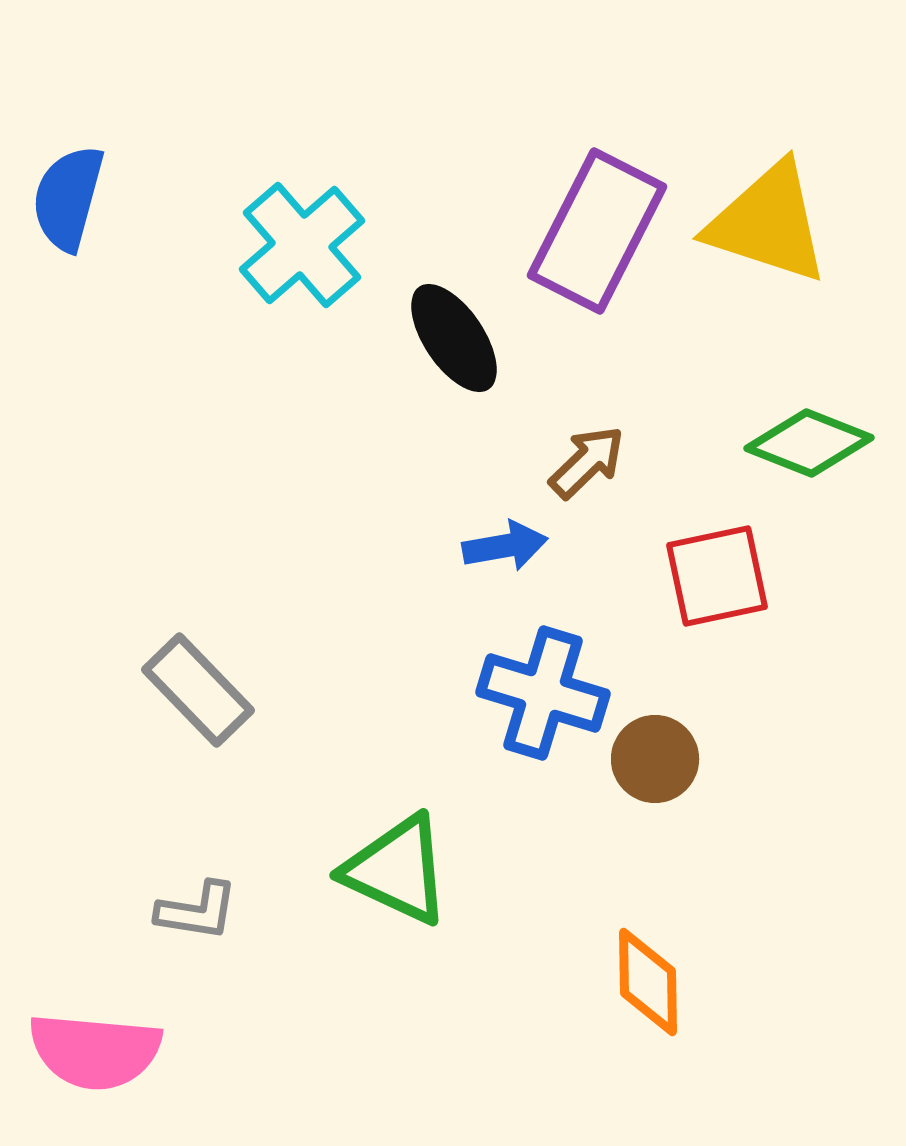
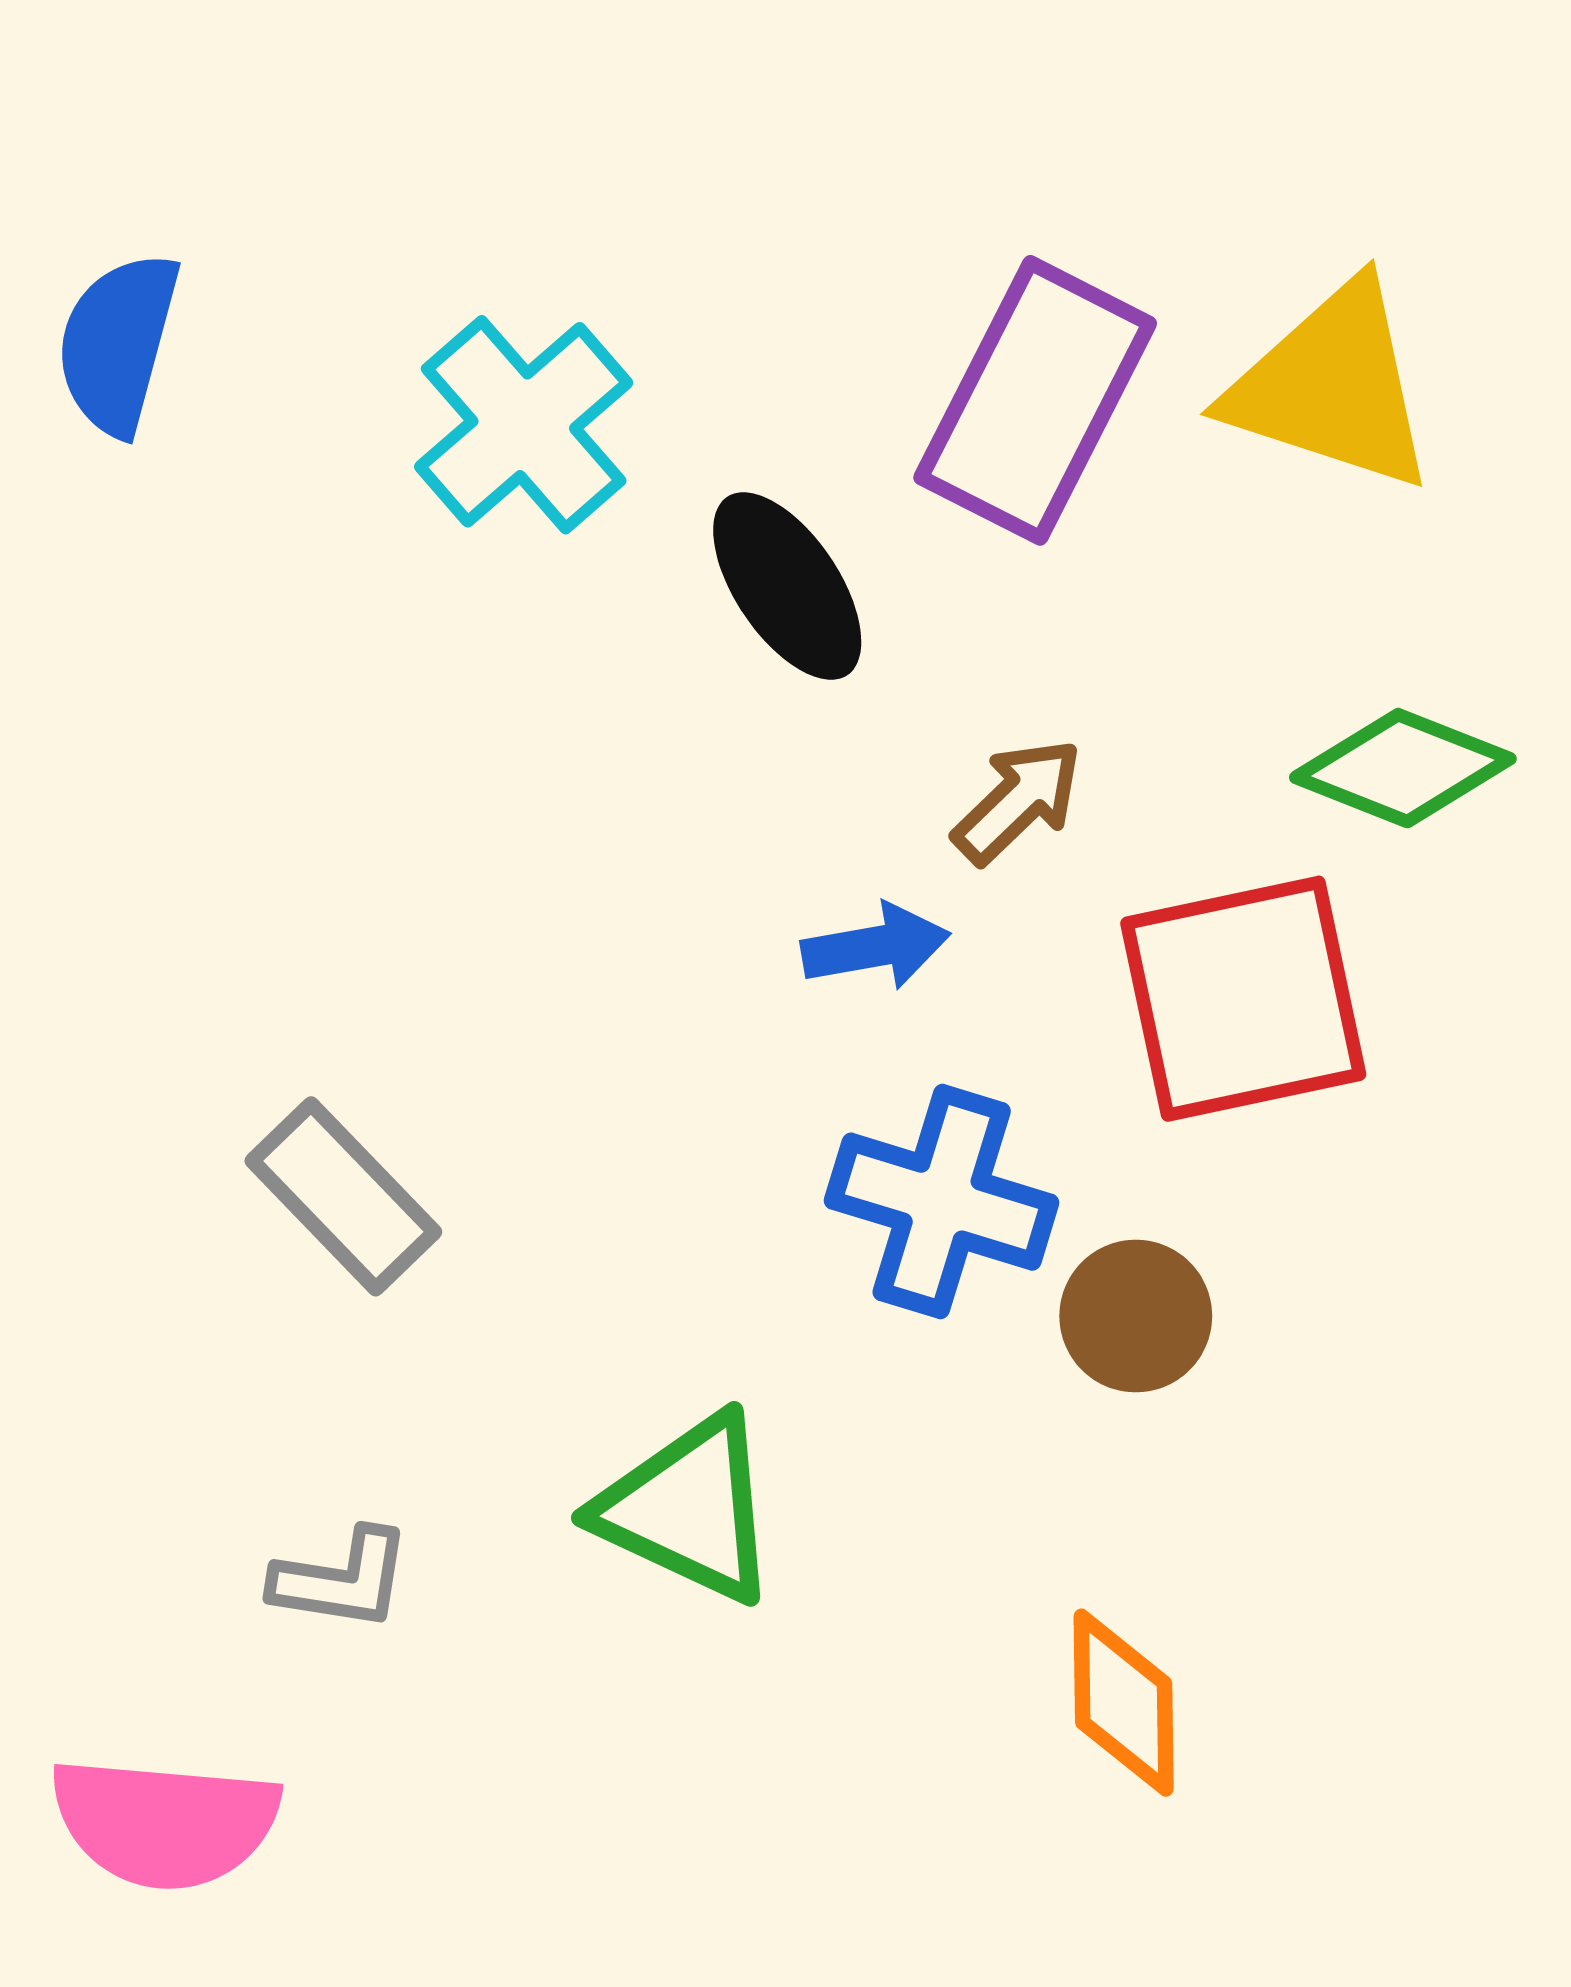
red square: (717, 576) -> (1243, 999), size x1.4

